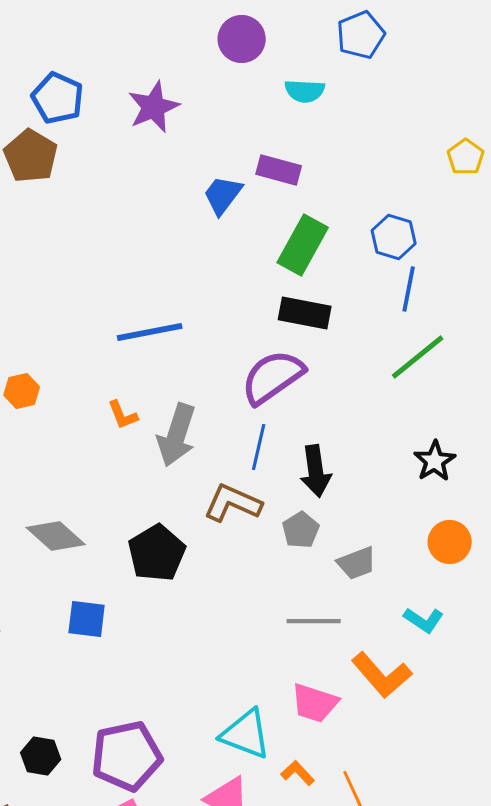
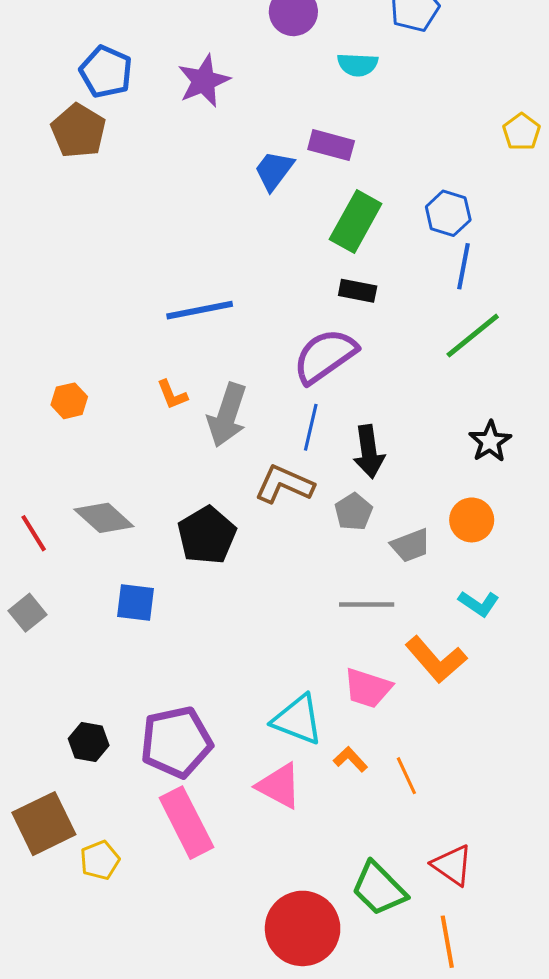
black rectangle: (305, 313) -> (358, 291), size x0.7
orange hexagon: (22, 391) -> (69, 401), moved
orange circle: (450, 542) -> (472, 520), moved

